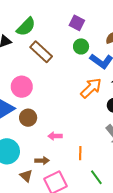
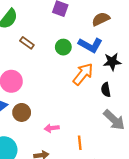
green circle: (81, 46) -> (63, 47), moved
brown rectangle: (41, 52) -> (27, 43), size x0.6

